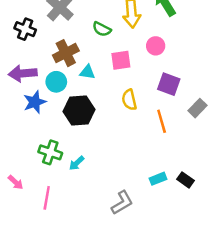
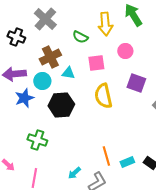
yellow semicircle: (129, 100) -> (103, 96), size x1.4
orange line: (162, 121) -> (106, 156), moved
cyan arrow: (77, 163) -> (74, 173), moved

